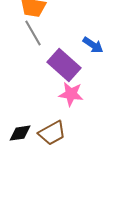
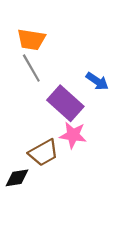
brown trapezoid: (52, 133) -> (43, 153), moved

